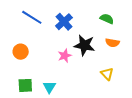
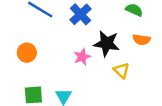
yellow triangle: (107, 74) -> (121, 70), moved

